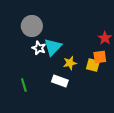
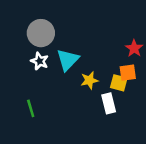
white star: (39, 48) -> (40, 61), moved
white rectangle: (60, 81) -> (109, 103), moved, turned 56

